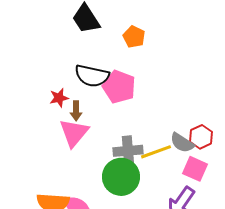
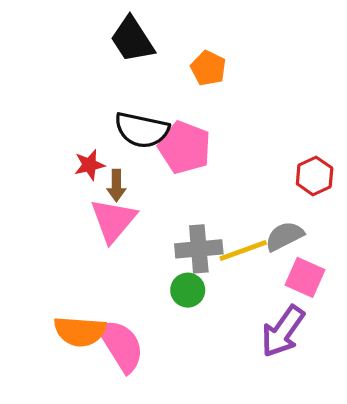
red hexagon: (201, 137) -> (315, 176), moved
gray semicircle: (182, 143) -> (284, 236), turned 120
green circle: (121, 177) -> (188, 290), size x0.6

